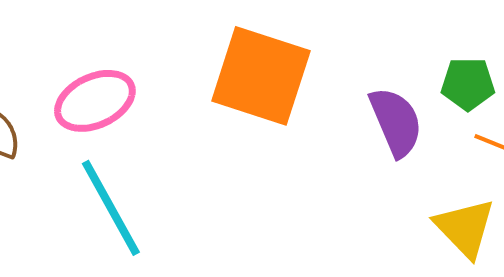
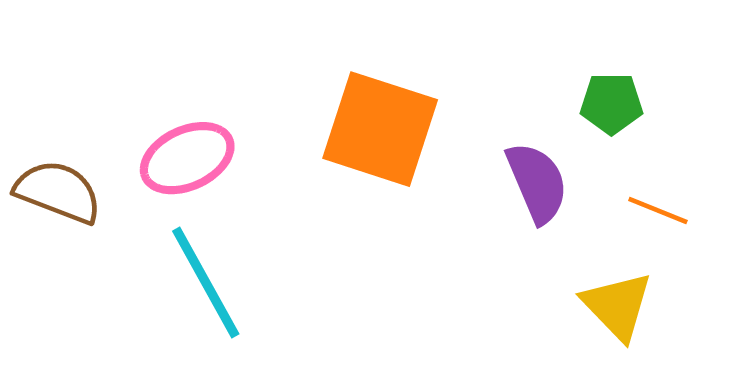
green pentagon: (468, 84) -> (611, 103), moved

